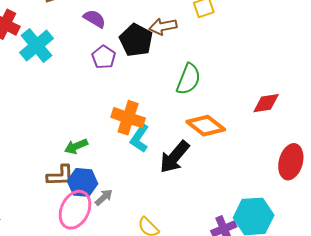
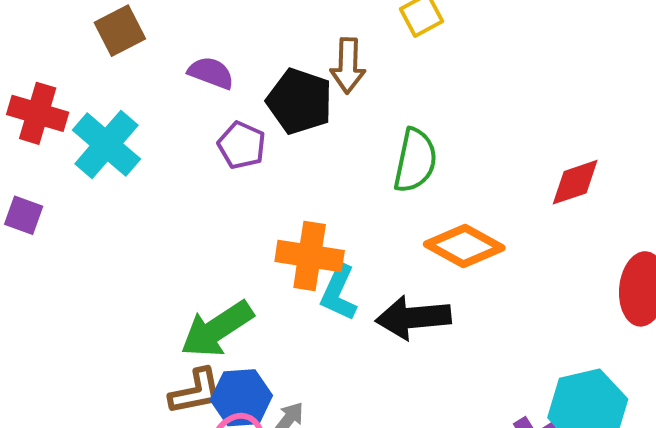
brown arrow: (163, 26) -> (348, 66), turned -68
green arrow: (76, 146) -> (217, 329), size x1.6
black arrow: (175, 157) -> (413, 318), turned 54

